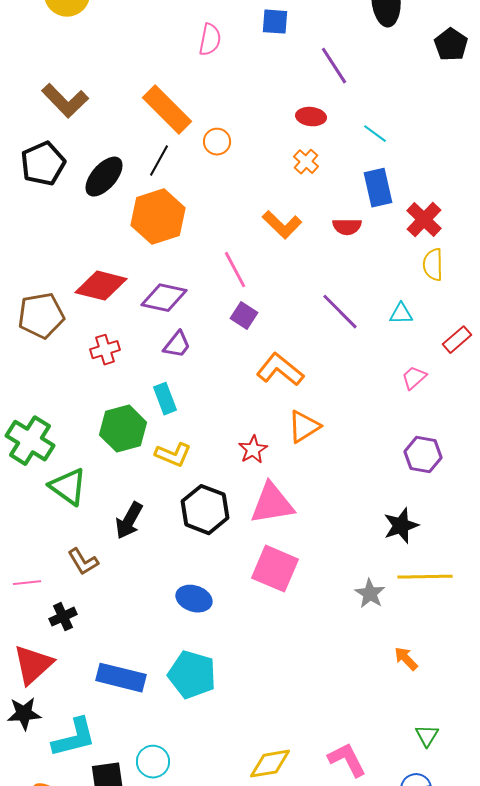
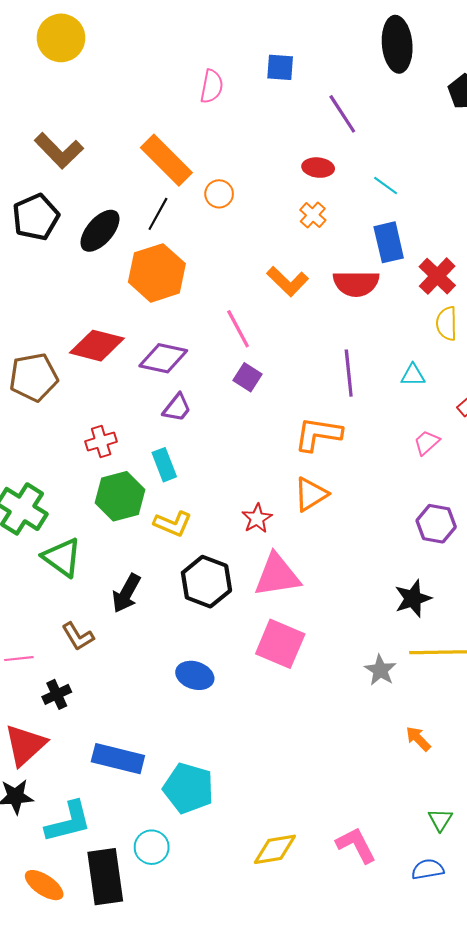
red semicircle: (347, 227) -> (356, 283), size x1.5
purple line: (340, 312) -> (349, 373), turned 39
red cross: (105, 350) -> (101, 441), moved
orange L-shape: (280, 370) -> (318, 434), moved, turned -30
cyan pentagon: (192, 675) -> (188, 788), moved

